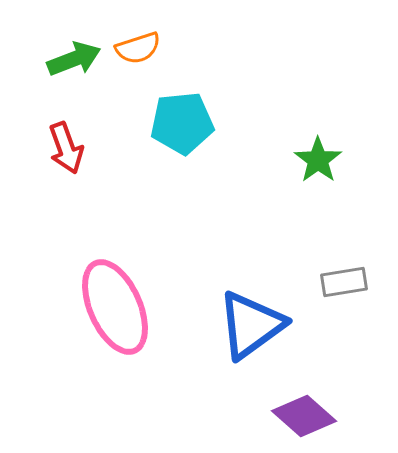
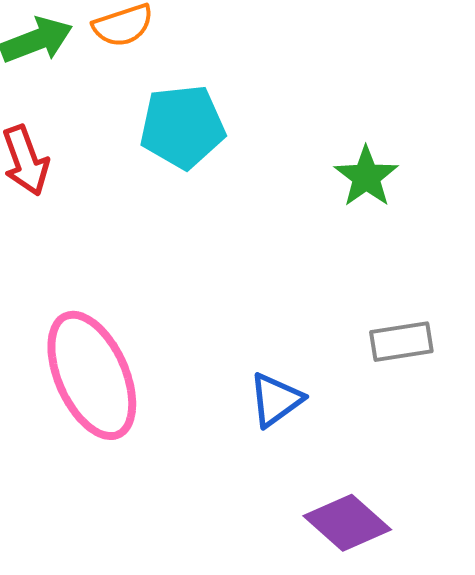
blue triangle: (251, 325) -> (276, 400), size x0.6

